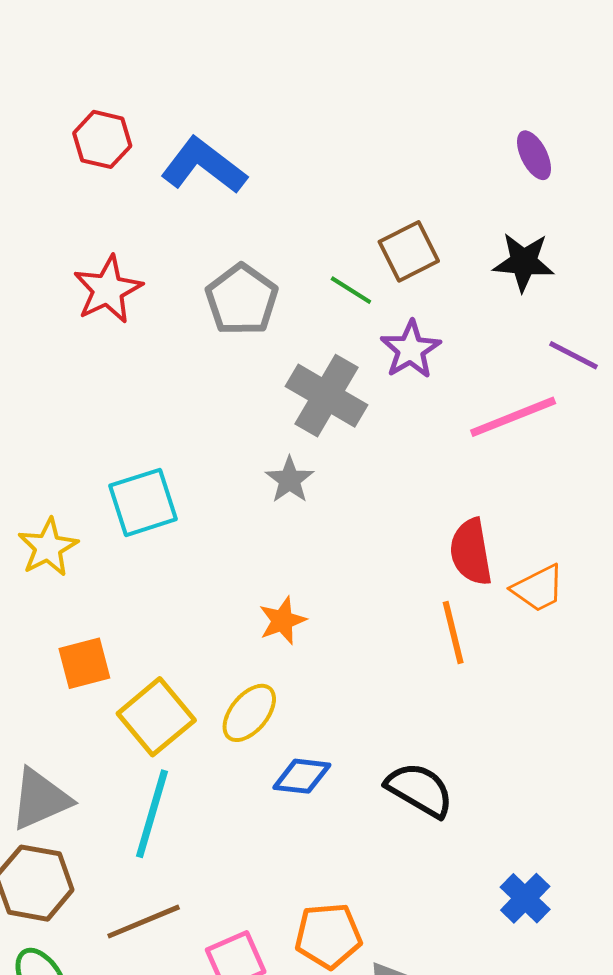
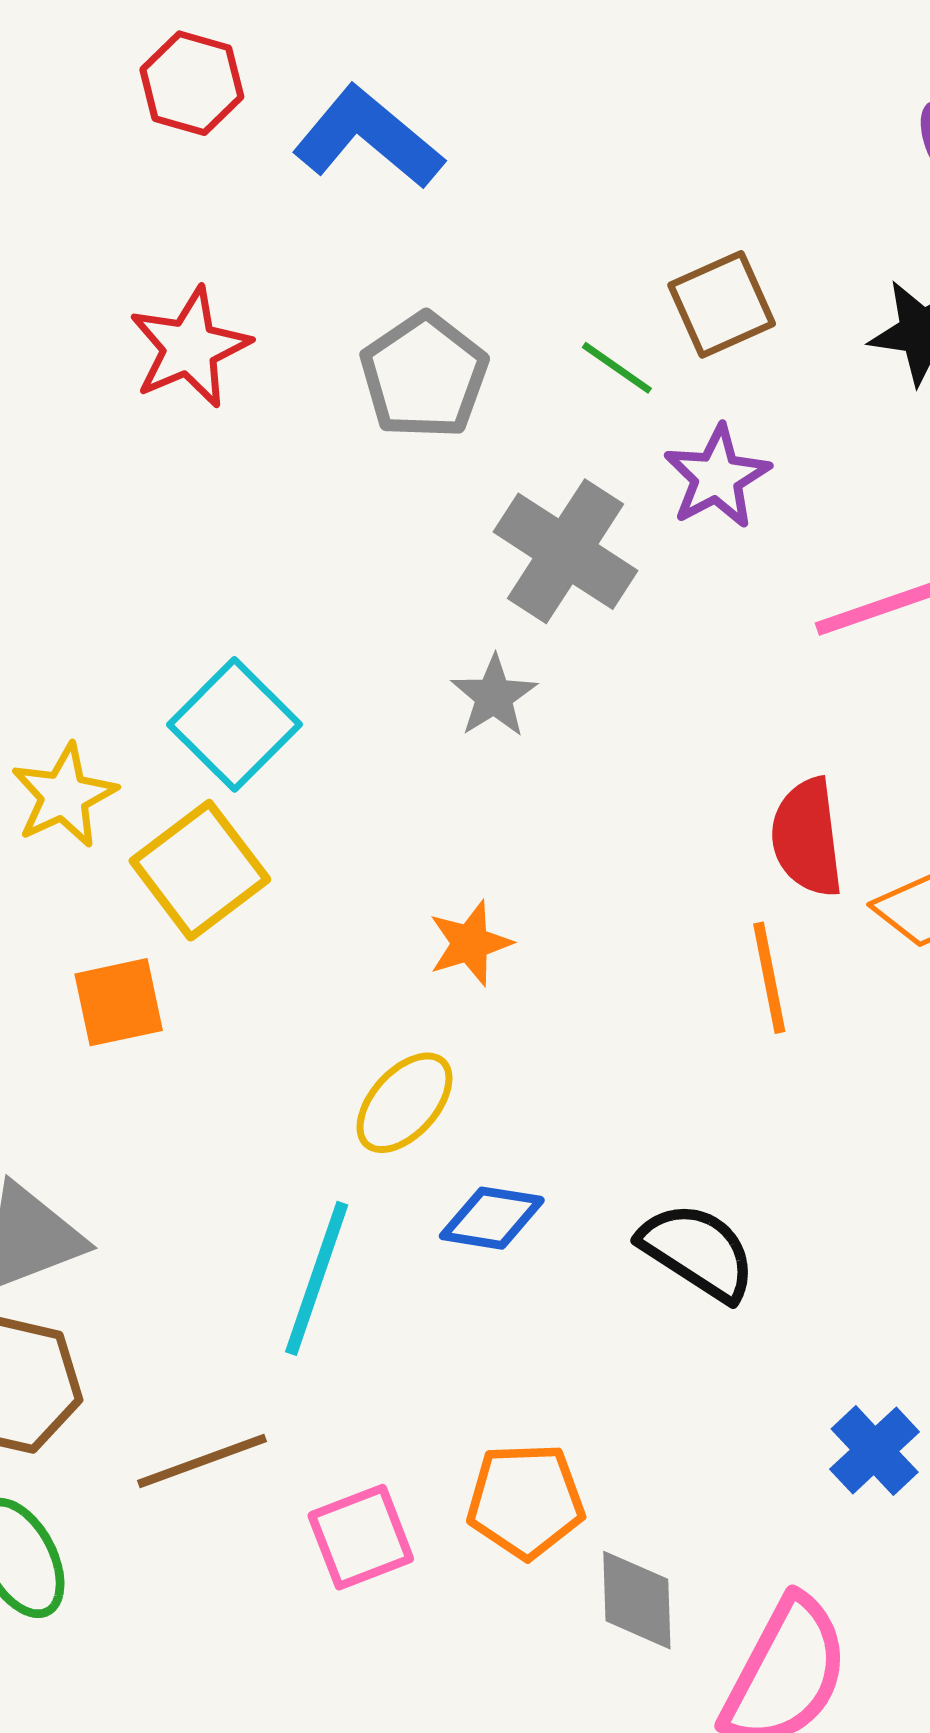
cyan square: (143, 502) -> (235, 724), turned -30
yellow square: (156, 717) -> (200, 870), moved
cyan line: (152, 814) -> (317, 1278), moved

